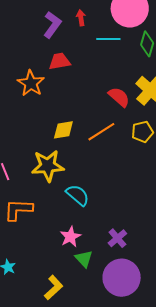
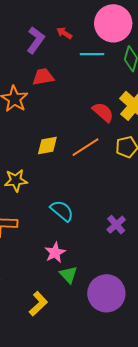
red arrow: (81, 18) -> (64, 33), turned -49
yellow star: (48, 166) -> (16, 180), moved, size x0.7
purple cross: (117, 238) -> (116, 225), moved

